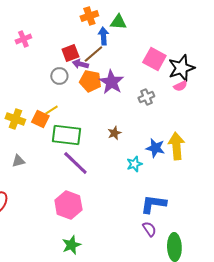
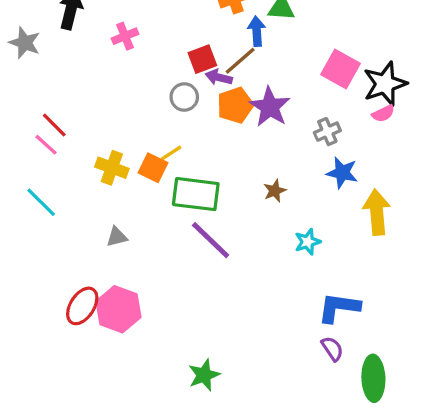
orange pentagon: (90, 81) -> (235, 105), turned -30
blue star: (155, 148) -> (342, 173), moved
pink hexagon: (68, 205) -> (118, 309), moved

